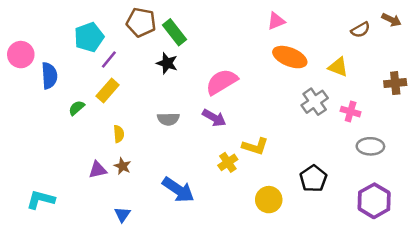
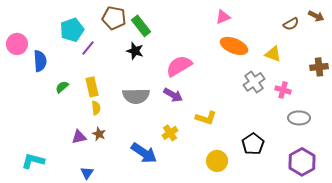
yellow rectangle: (108, 91) -> (92, 87), moved, turned -54
gray semicircle: (168, 119) -> (136, 96), size x1.5
yellow cross: (228, 162) -> (170, 133), moved
blue triangle: (122, 214) -> (87, 173), moved

